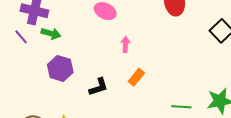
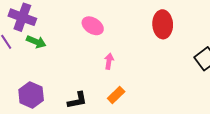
purple hexagon: (60, 68) -> (31, 95), moved

